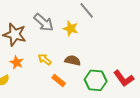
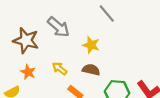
yellow star: (71, 28) -> (91, 45), moved

